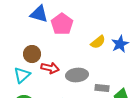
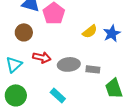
brown circle: (32, 54) -> (24, 32), moved
gray rectangle: (102, 88) -> (93, 69), moved

